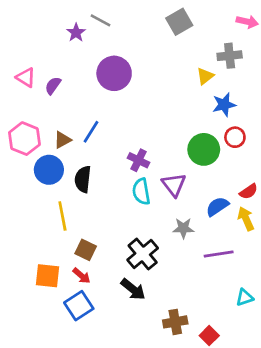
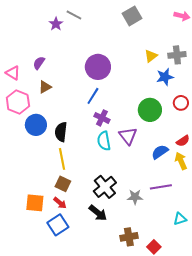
gray cross: (230, 56) -> (177, 55), moved
purple circle: (114, 73) -> (98, 67), moved
pink triangle: (26, 77) -> (13, 73), moved
blue line: (91, 132) -> (93, 96), moved
red circle: (235, 137) -> (181, 103), moved
brown triangle: (62, 140) -> (45, 87), moved
yellow line: (62, 216) -> (62, 159), moved
gray star: (183, 228) -> (135, 197), moved

